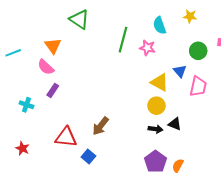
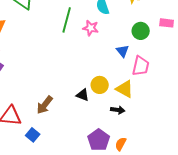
yellow triangle: (160, 82) -> (125, 89), moved
black triangle: (175, 124) -> (83, 95), moved
black arrow: (155, 129) -> (118, 110), moved

